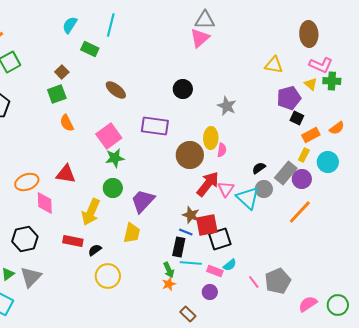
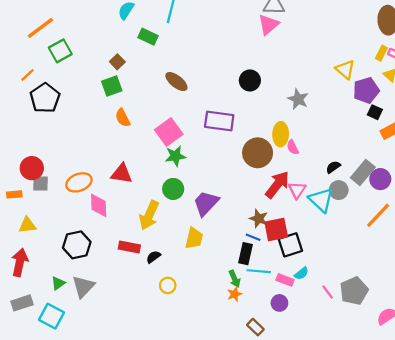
yellow triangle: (274, 65) -> (345, 69), moved, turned 30
pink semicircle: (222, 150) -> (293, 147), turned 144
yellow rectangle: (304, 155) -> (381, 53), moved
yellow circle: (108, 276) -> (168, 285), size x0.6

